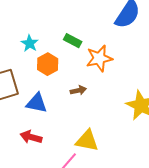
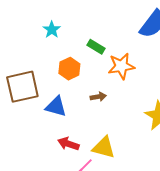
cyan star: (30, 43) -> (52, 30), moved
red arrow: (31, 137) -> (68, 144), moved

